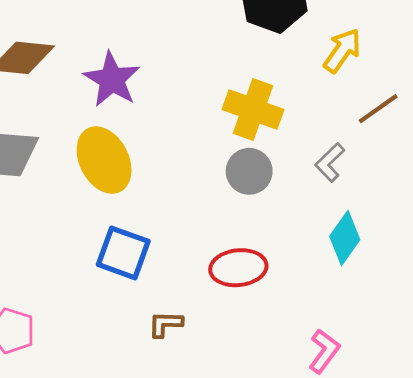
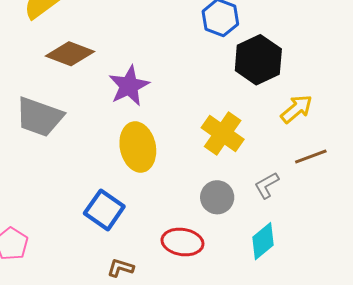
yellow ellipse: (104, 160) -> (138, 147), moved
gray circle: (249, 171) -> (217, 197), moved

